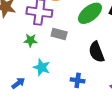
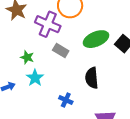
green star: (30, 40) -> (27, 57), moved

